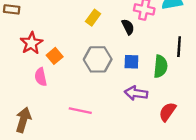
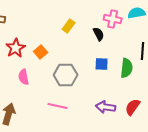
orange square: (55, 56) -> (41, 52), moved
gray hexagon: (98, 59) -> (66, 75), moved
purple arrow: (136, 93) -> (106, 107), moved

